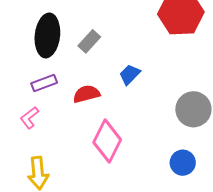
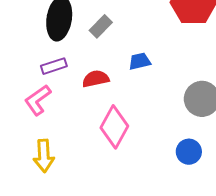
blue trapezoid: (130, 74) -> (140, 61), turned 30
pink L-shape: (29, 118) -> (38, 100), size x1.4

